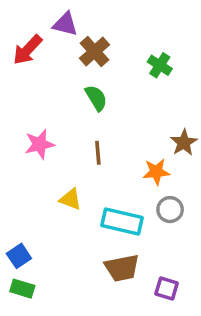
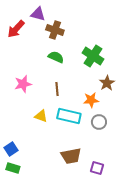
brown cross: (94, 52) -> (55, 30), turned -30
green cross: (160, 65) -> (93, 56), moved, size x1.5
green semicircle: (96, 98) -> (56, 57), turned -35
cyan rectangle: (122, 222) -> (69, 116), moved

